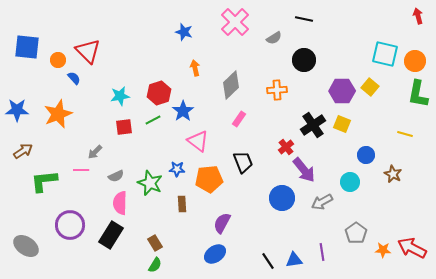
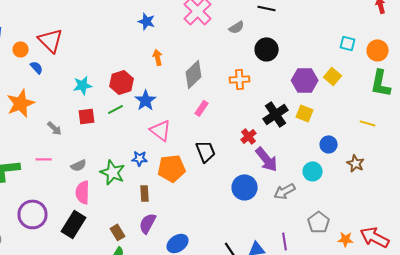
cyan square: (385, 54) -> (348, 43), size x0.6
gray arrow: (95, 152) -> (55, 128), moved, turned -91
purple semicircle: (222, 223) -> (148, 223), moved

